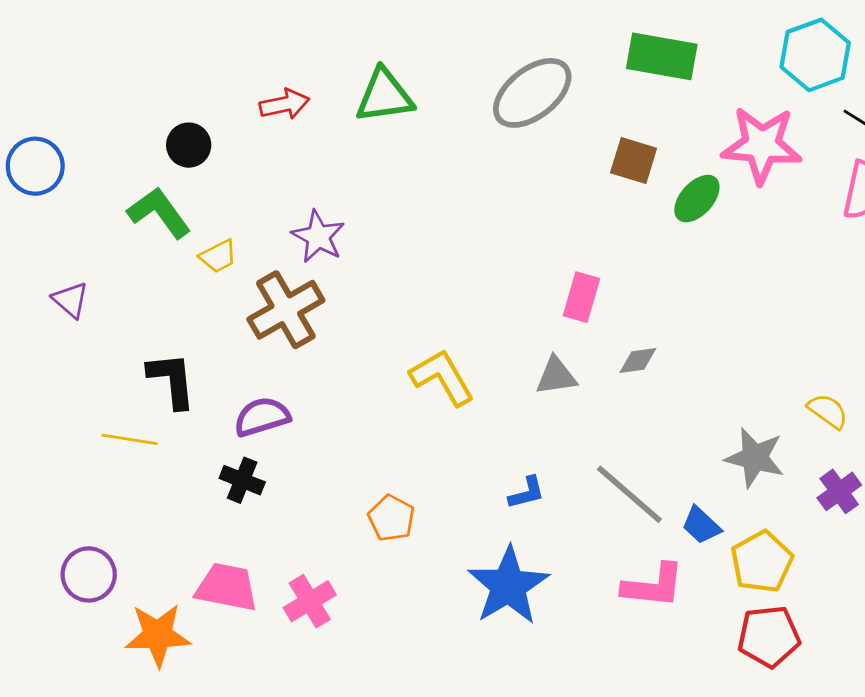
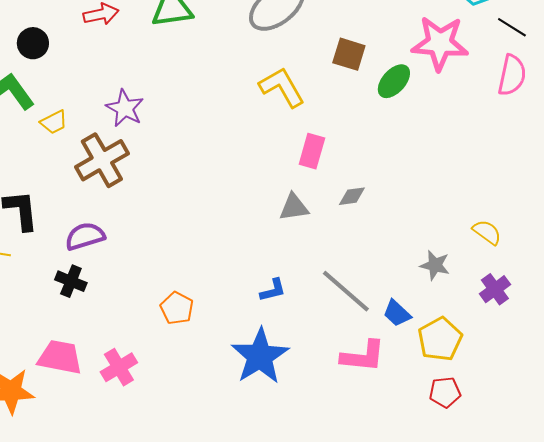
yellow L-shape: (442, 377) -> (282, 87), moved
gray star: (755, 458) -> (435, 265), size x0.7
red pentagon: (769, 636) -> (445, 392), size x0.7

